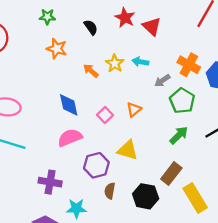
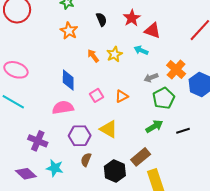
red triangle: (152, 26) -> (152, 30), turned -36
cyan arrow: (140, 62) -> (141, 50), moved

